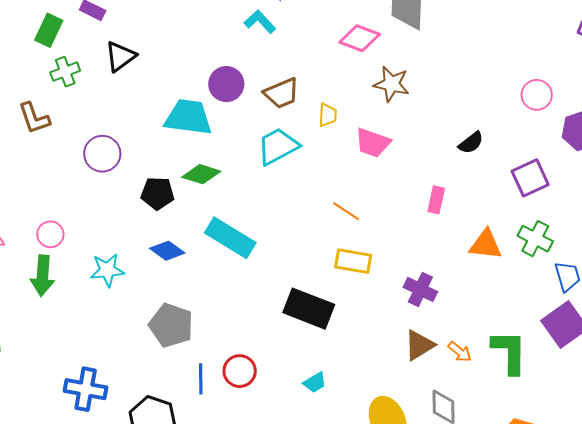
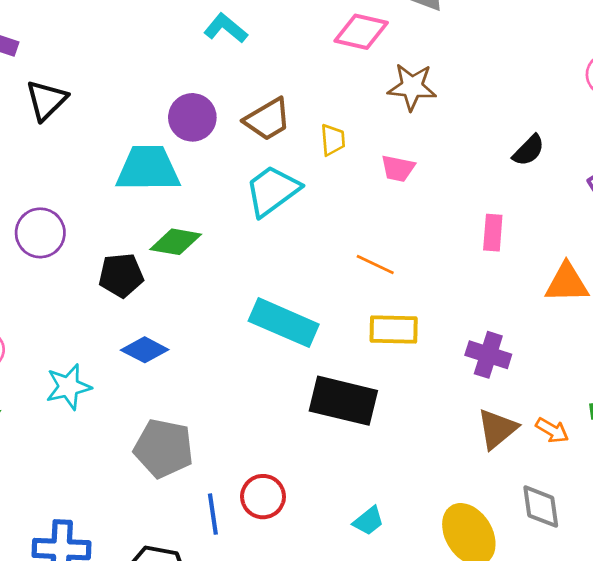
pink trapezoid: (373, 143) -> (398, 168), size x0.7
cyan rectangle: (230, 238) -> (284, 323), moved
cyan trapezoid: (315, 382) -> (368, 521), moved

